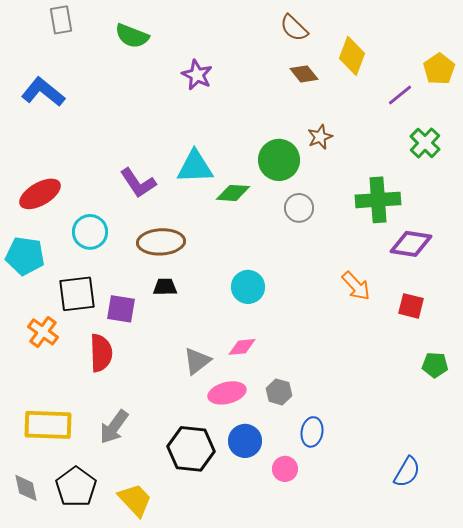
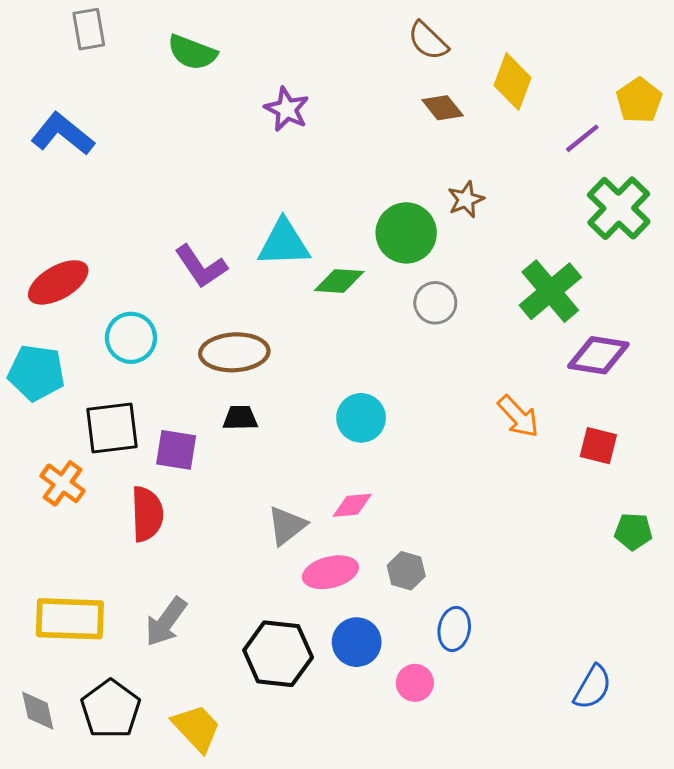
green cross: (425, 143) -> (619, 208), size x1.4
green cross: (378, 200) -> (550, 291), turned -36

